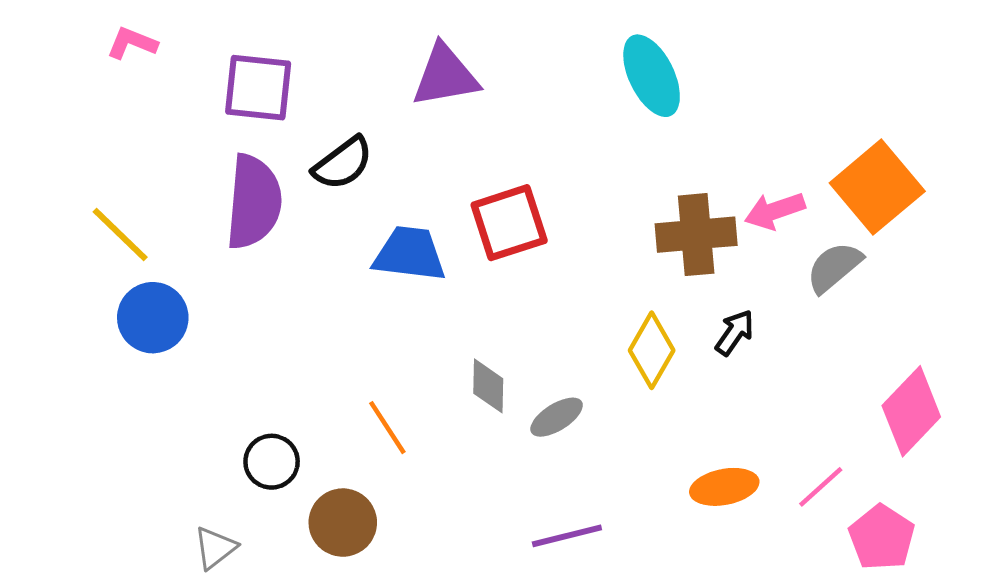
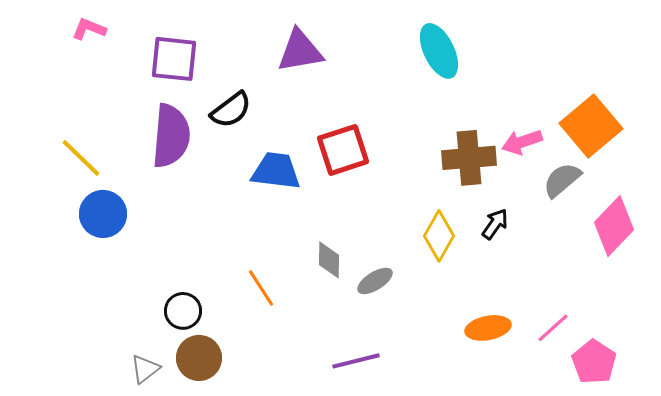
pink diamond: (911, 411) -> (614, 226), moved
brown circle: (343, 523) -> (199, 358), moved
purple line: (567, 536) -> (356, 361), moved

